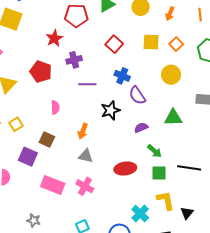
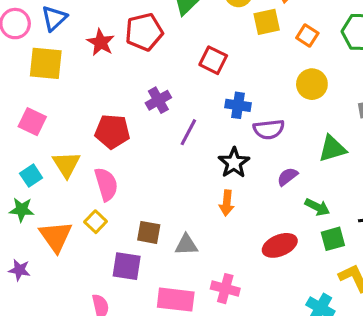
red star: (54, 38) -> (101, 42), moved
yellow square: (151, 42) -> (267, 22), moved
purple line: (87, 84) -> (188, 132), turned -48
purple semicircle: (137, 95) -> (269, 129), turned -48
pink semicircle: (55, 107) -> (106, 184), moved, size x1.5
orange arrow: (83, 131) -> (227, 203), moved
gray triangle: (86, 156) -> (186, 245), moved

